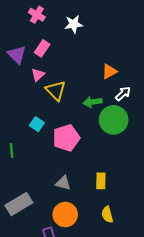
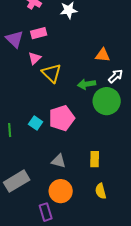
pink rectangle: (42, 48) -> (39, 33), turned 42
orange triangle: (109, 72) -> (103, 55), turned 35
cyan square: (37, 124) -> (36, 123), moved

